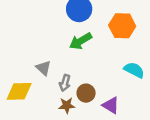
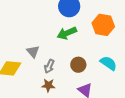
brown circle: (86, 93) -> (78, 65), moved

